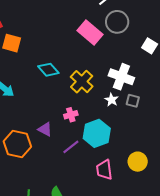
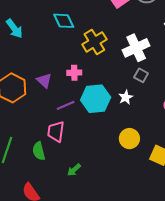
white cross: (121, 77) -> (136, 48), turned 30
white star: (112, 100) -> (126, 97), moved
pink trapezoid: (104, 170) -> (56, 132), moved

